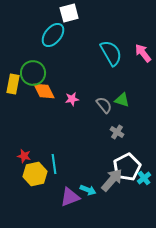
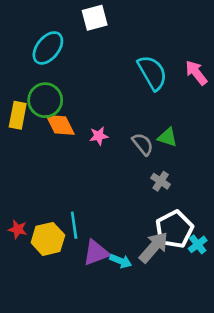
cyan ellipse: (53, 35) -> (48, 48), moved
red star: (24, 156) -> (18, 229), moved
purple triangle: (70, 197) -> (96, 253), moved

